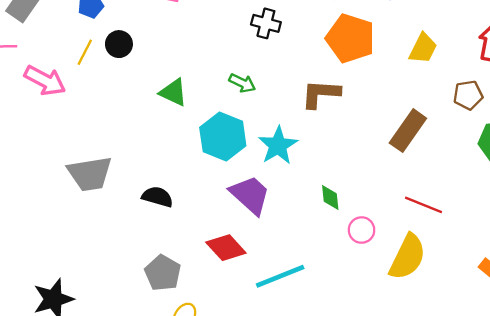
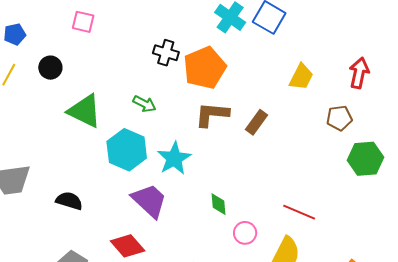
orange pentagon: (350, 38) -> (205, 68), moved, turned 30
black circle: (119, 44) -> (50, 68), moved
green triangle: (173, 92) -> (85, 111), size x1.4
brown rectangle: (408, 131) -> (256, 122), moved, size x0.7

